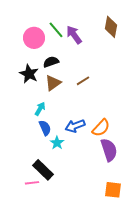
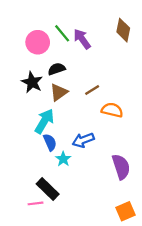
cyan arrow: (40, 109) -> (44, 121), size x1.6
orange semicircle: (101, 128) -> (112, 110), moved, turned -120
orange square: (113, 190) -> (125, 211), turned -30

